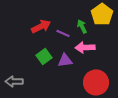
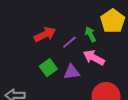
purple line: (63, 33) -> (69, 42), turned -64
pink arrow: (85, 47) -> (94, 58), turned 30

